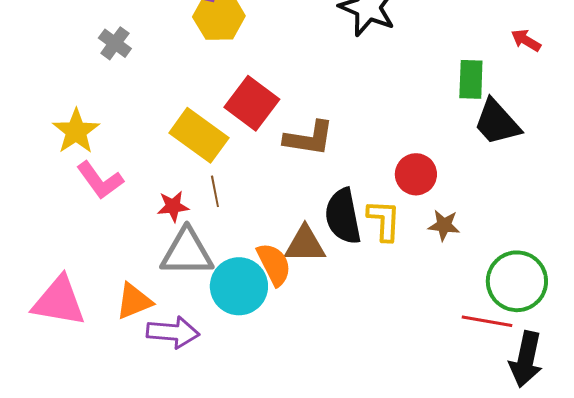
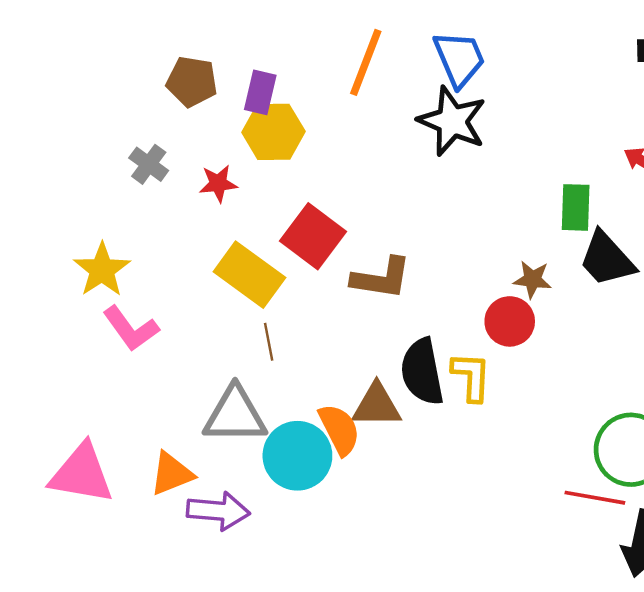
red star: (173, 206) -> (218, 183), moved
brown star: (444, 225) -> (532, 279), moved

